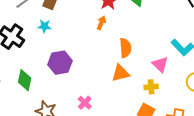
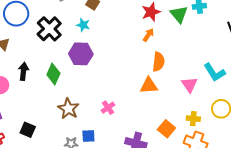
orange arrow: (101, 23) -> (148, 35), moved
purple hexagon: (60, 63) -> (81, 54), moved
yellow cross: (151, 87) -> (193, 119), moved

